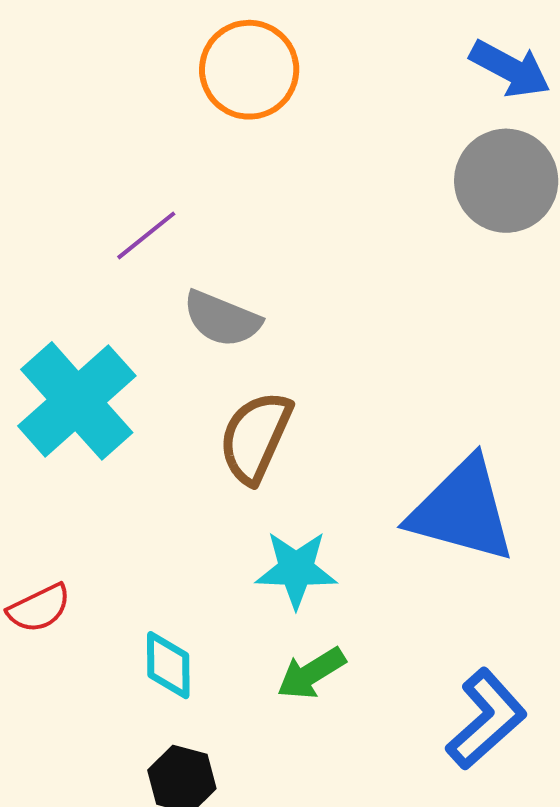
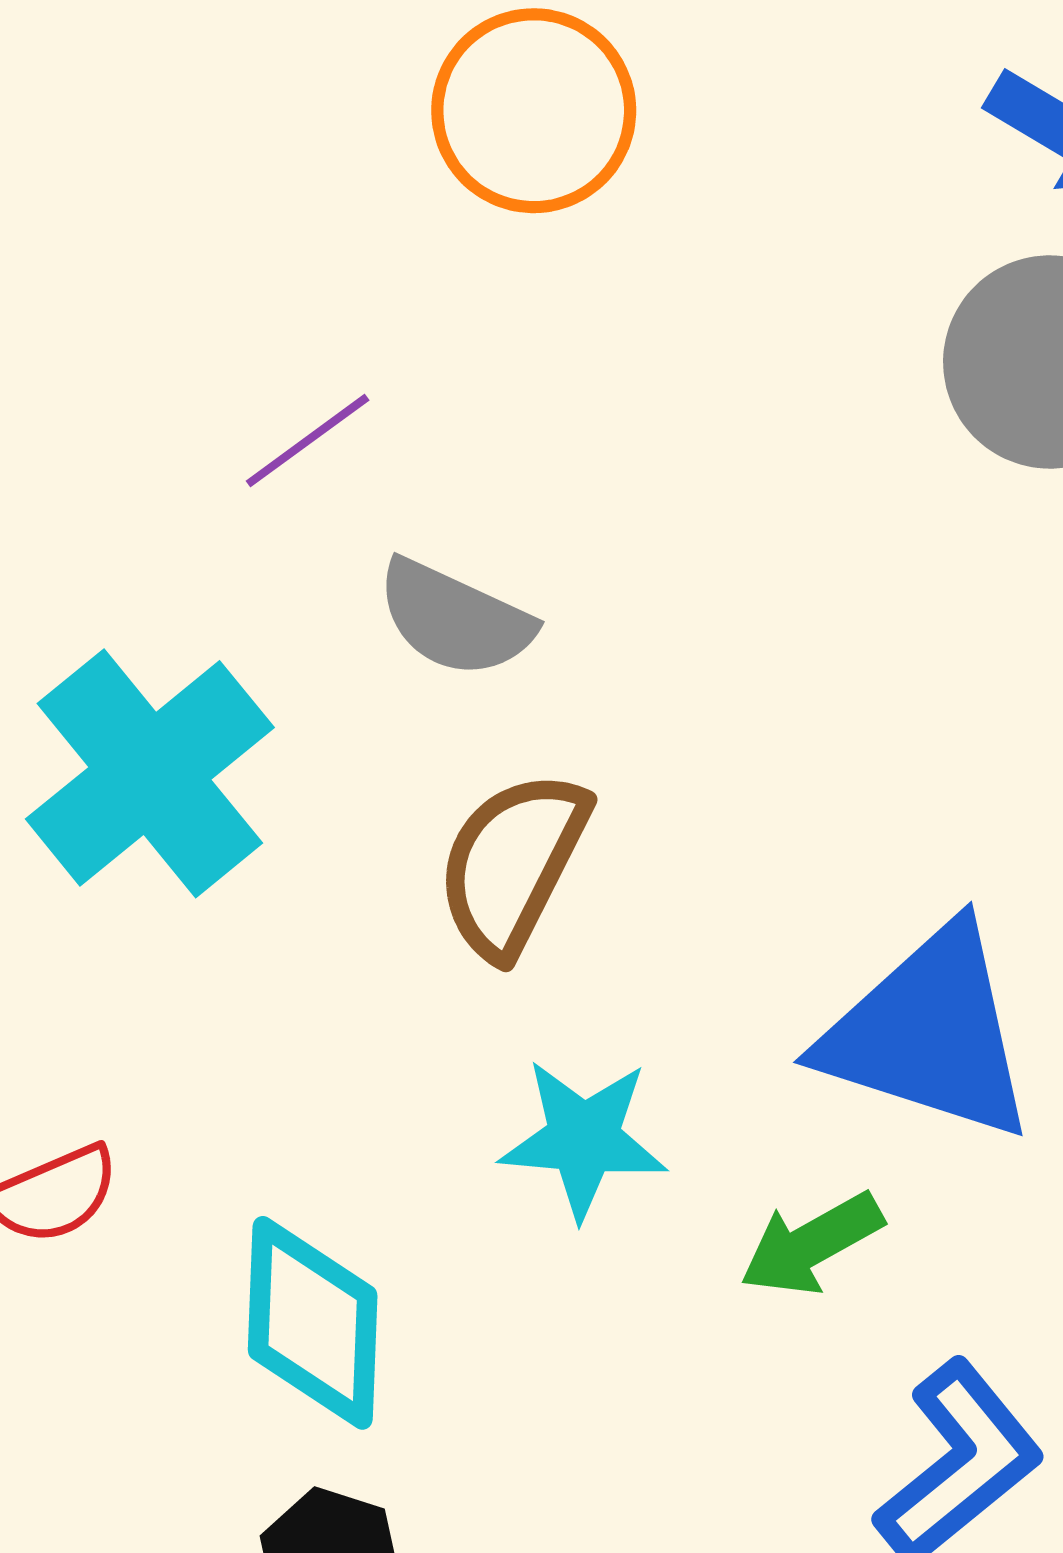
cyan diamond: (168, 665) -> (313, 1323), size x1.5
green arrow: (311, 673) -> (812, 1244), moved

